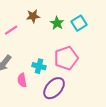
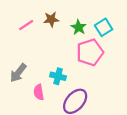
pink line: (11, 30) -> (26, 25), moved
pink pentagon: (66, 58) -> (90, 52), moved

